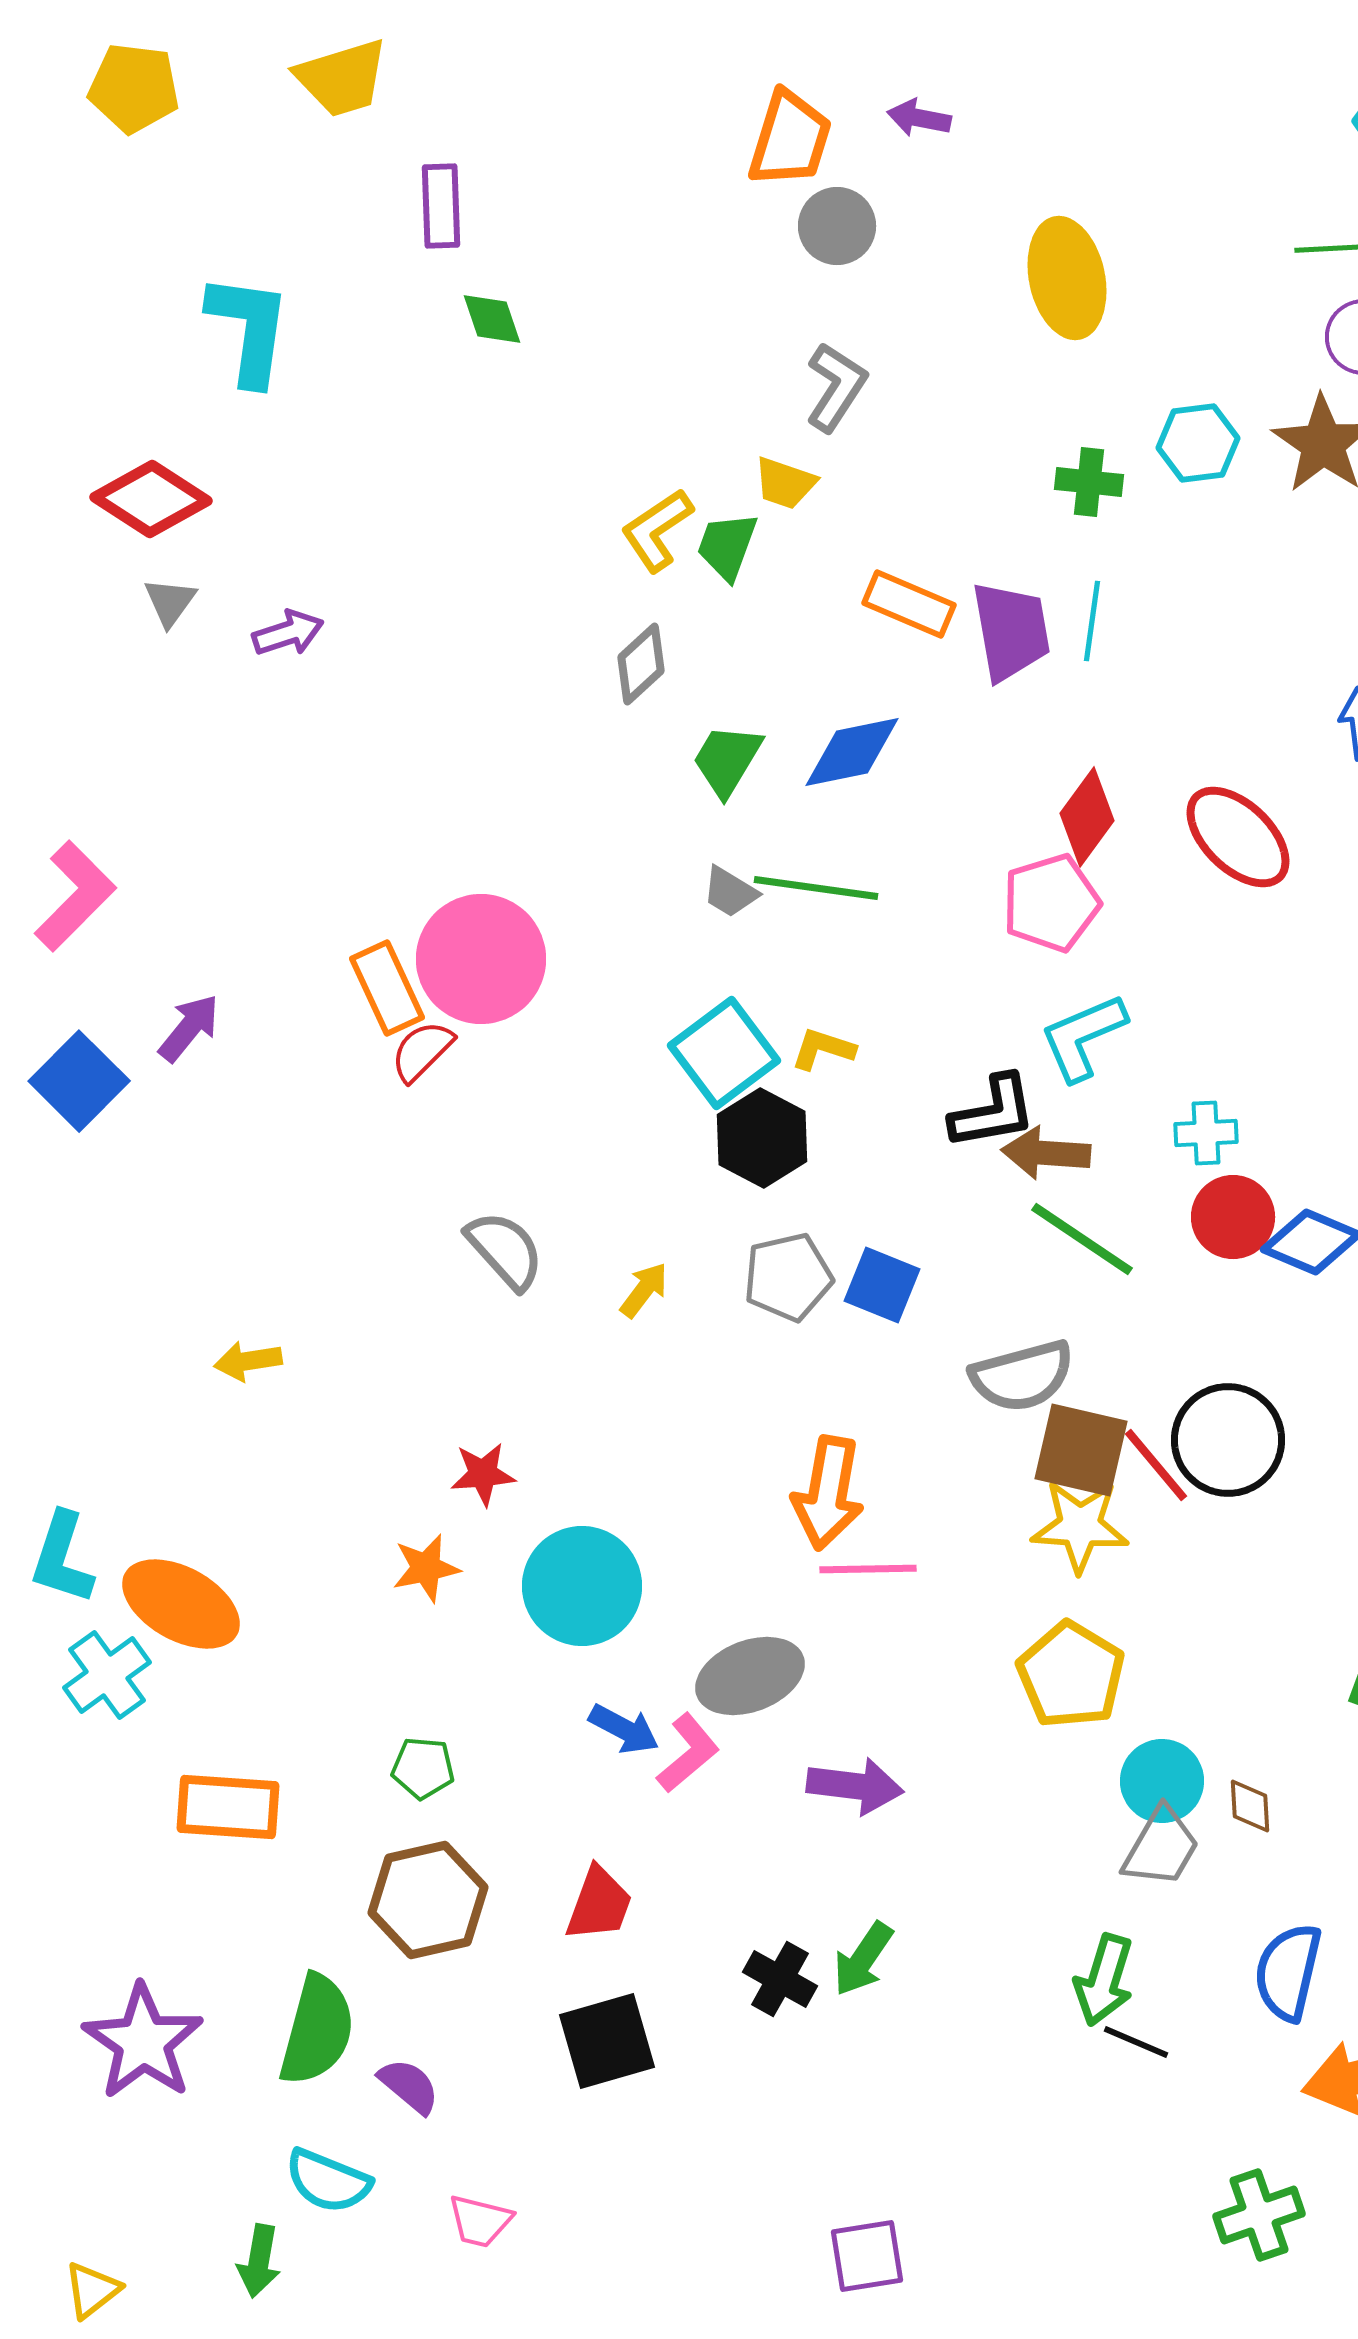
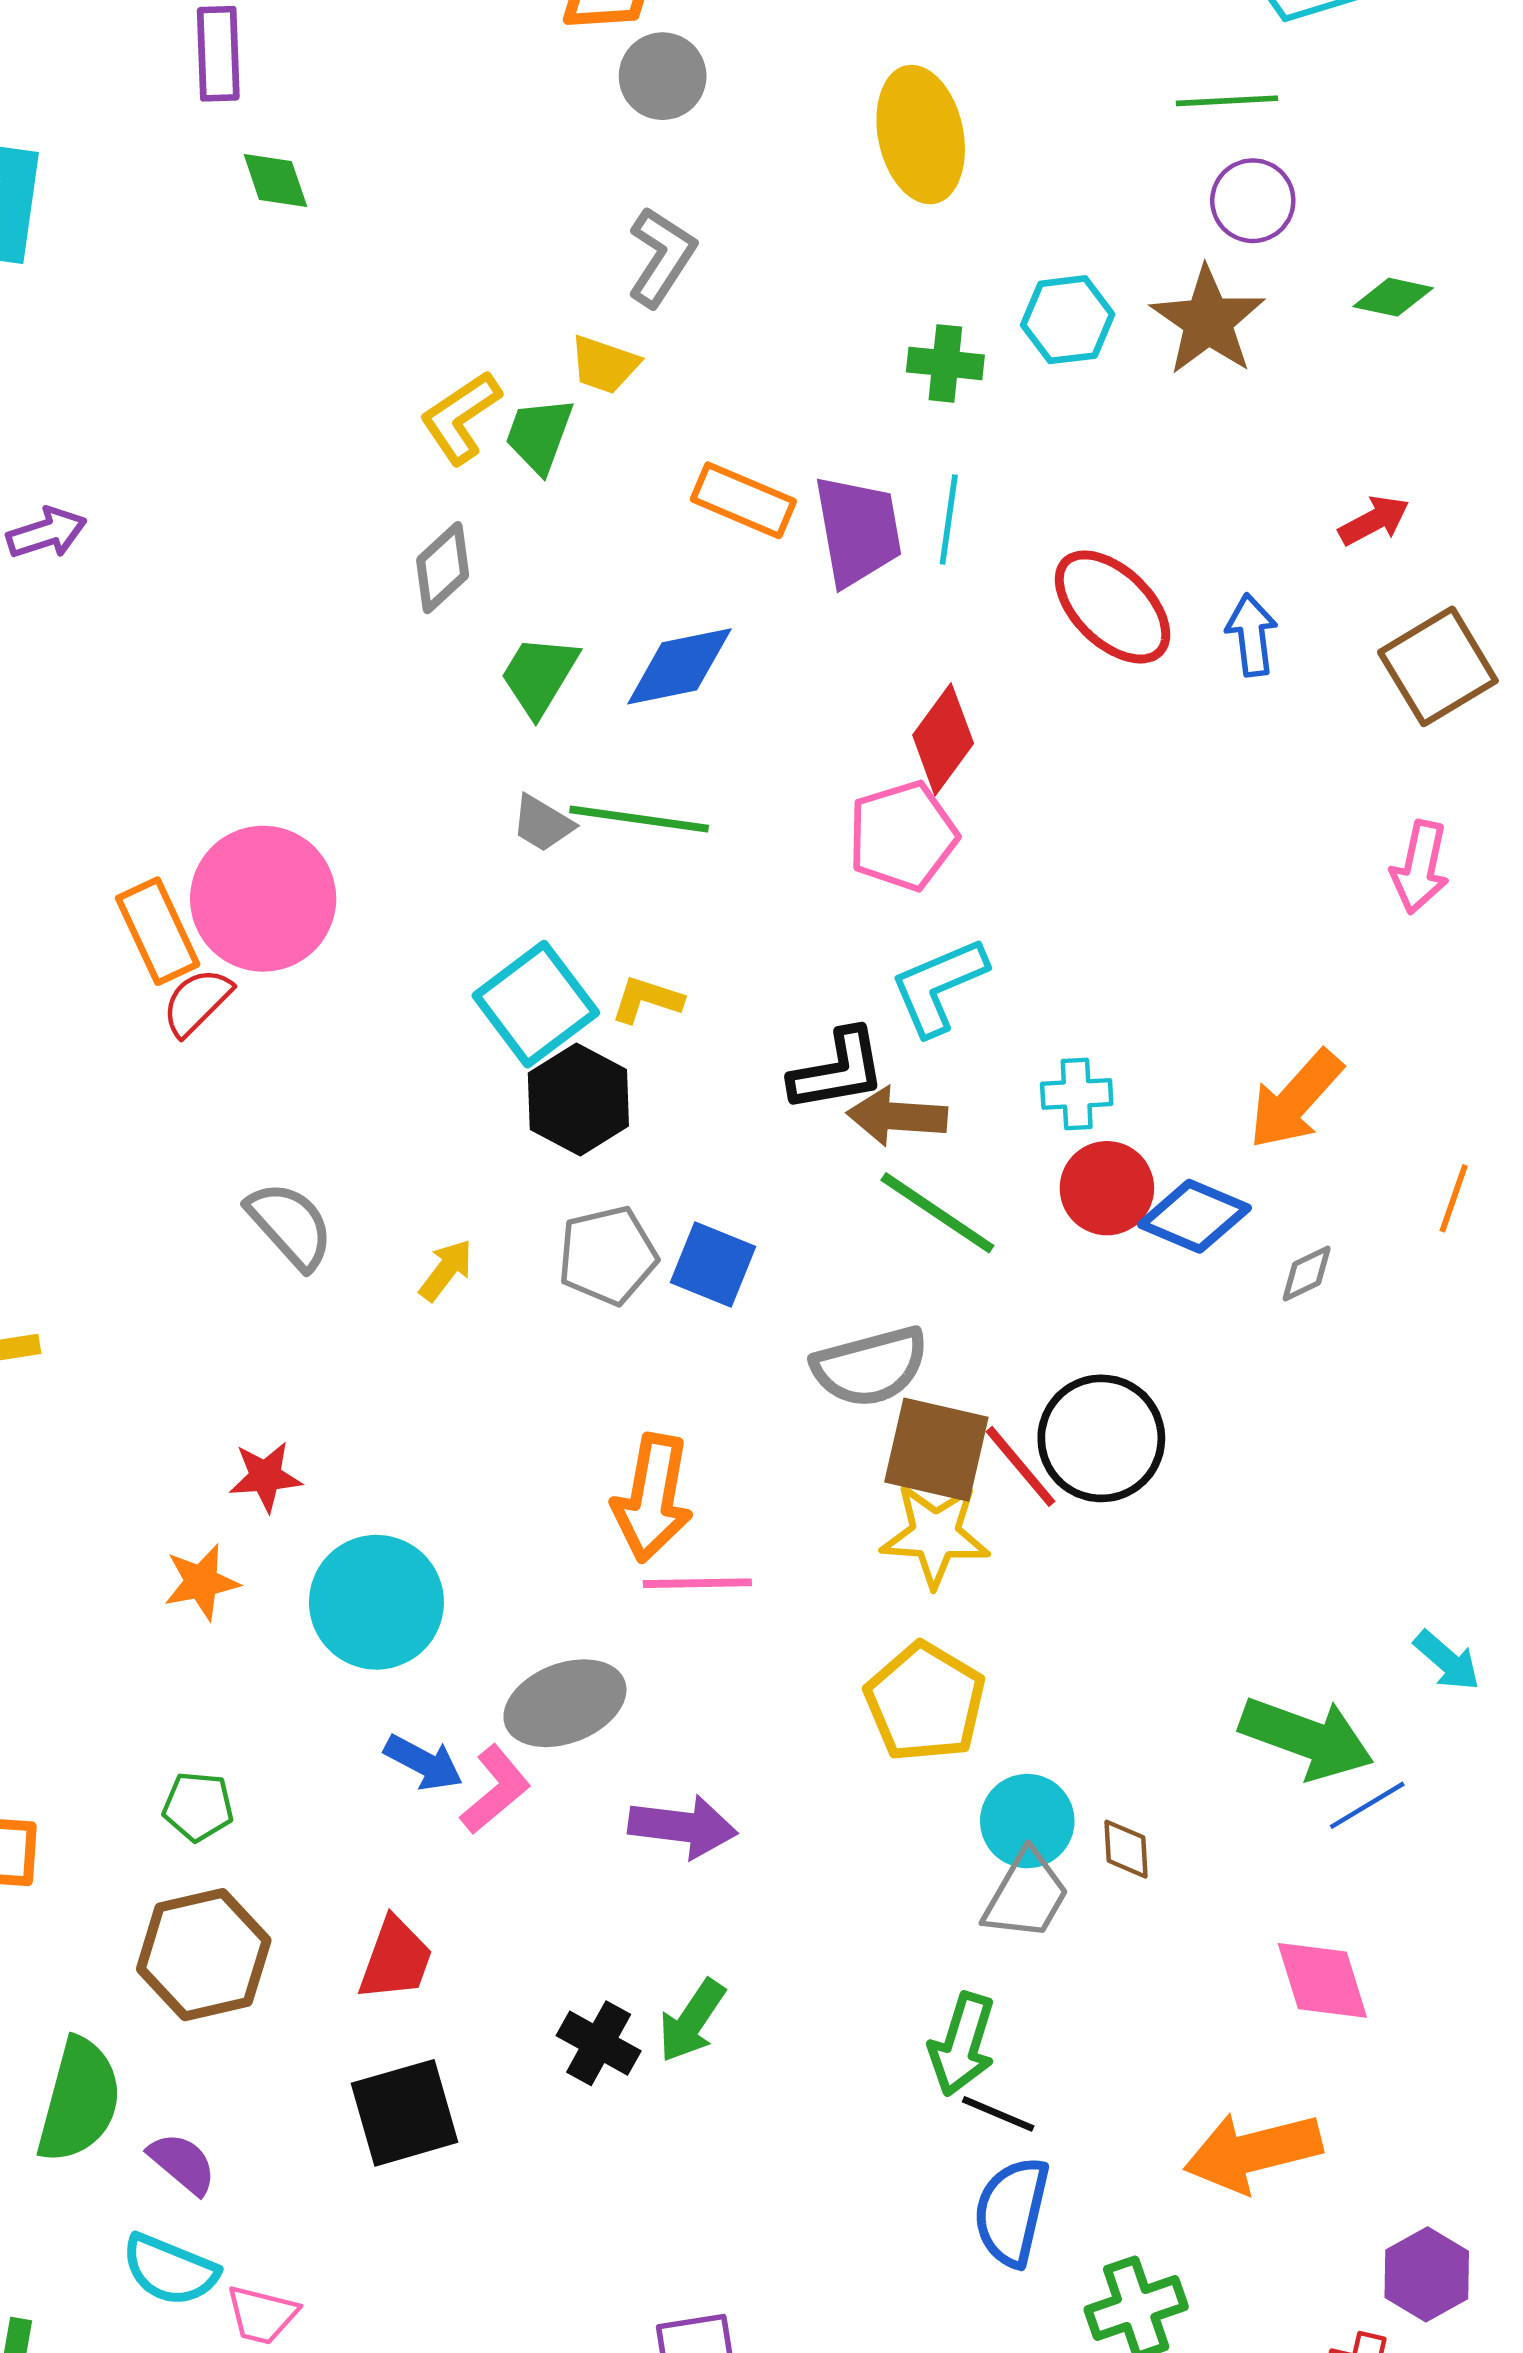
red ellipse: (1238, 837) -> (1113, 607), moved
blue semicircle: (1288, 1972) -> (1012, 2212), moved
cyan semicircle: (328, 2181) -> (170, 2270), moved

